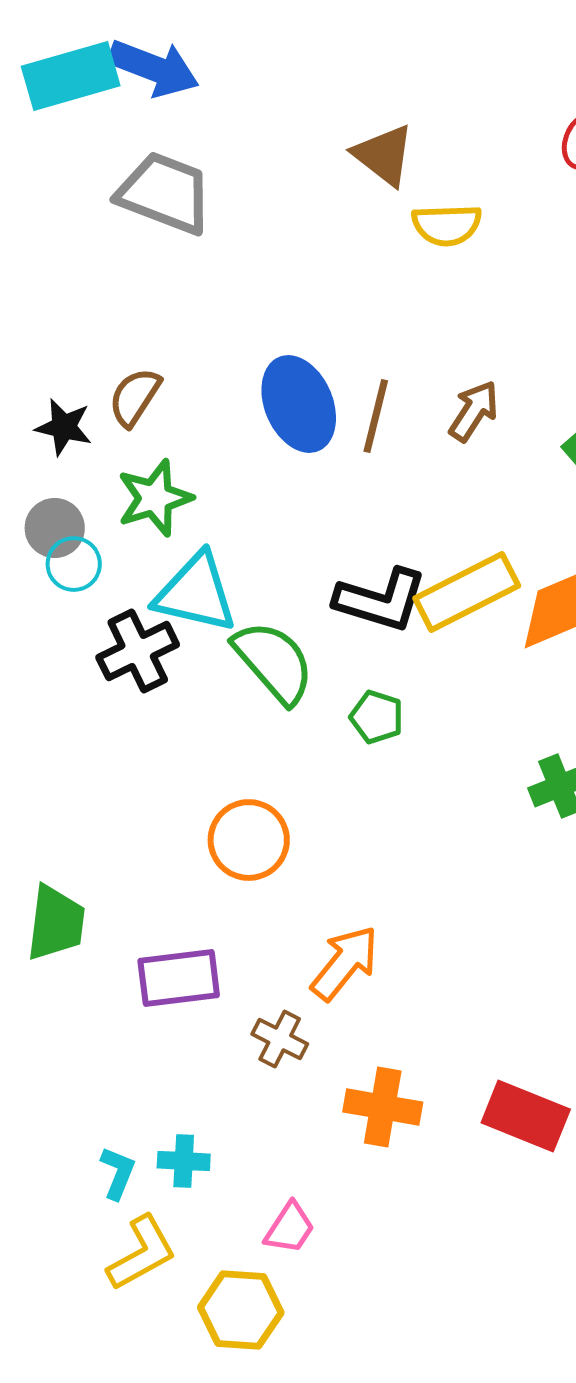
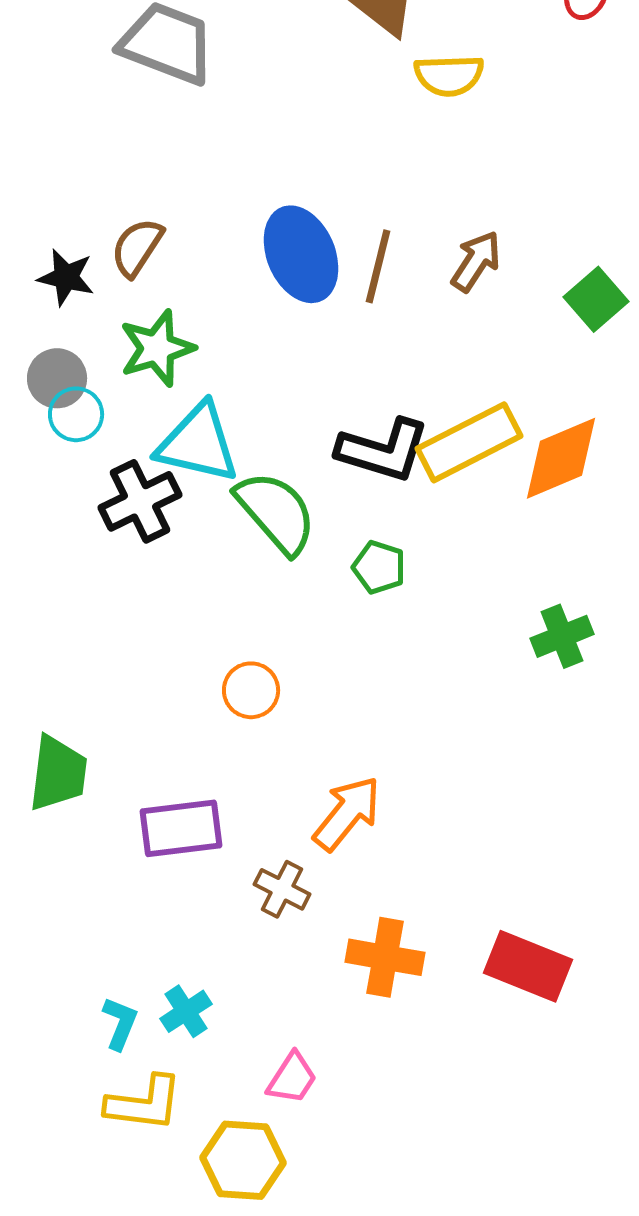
orange circle: (249, 840) -> (251, 690), size x0.7
cyan cross: (184, 1161) -> (186, 1011), turned -36
yellow L-shape: (142, 1253) -> (144, 1103), turned 36

